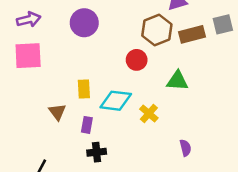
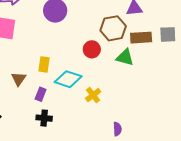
green triangle: (177, 81) -> (125, 57), moved

